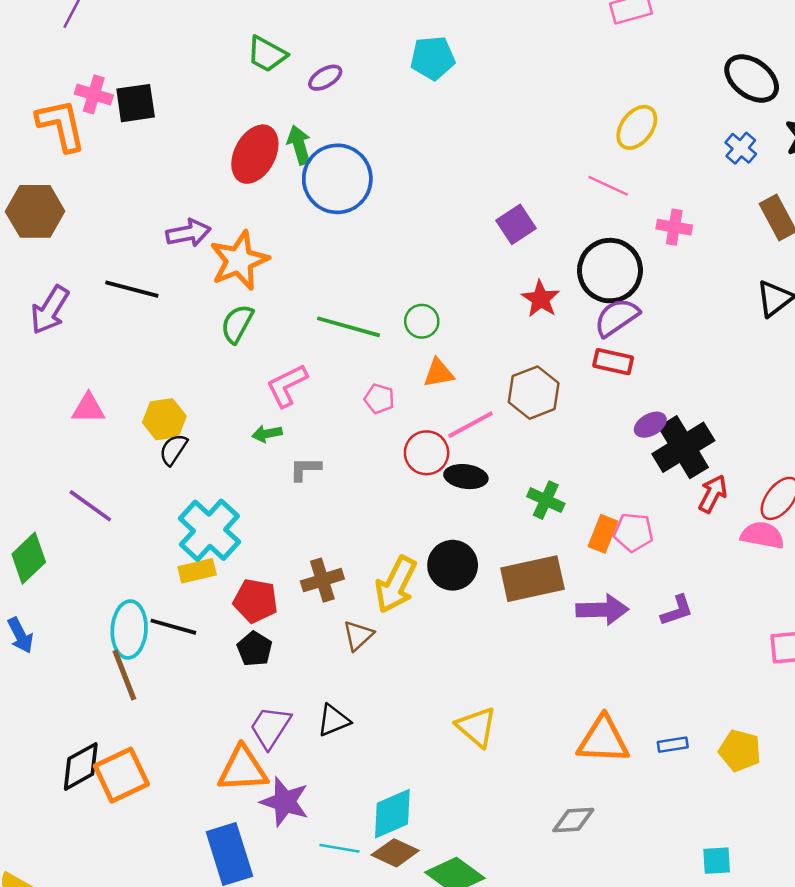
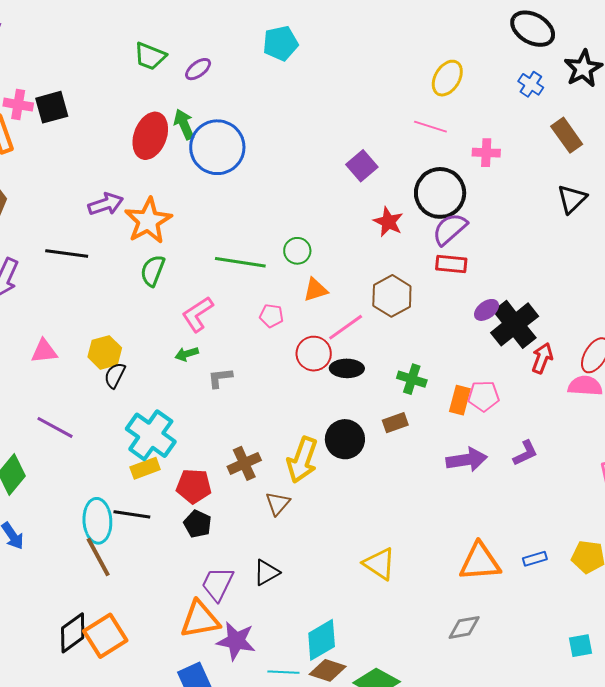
brown rectangle: (532, 579) -> (395, 423), moved, size x0.5

